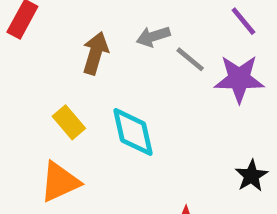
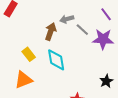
brown arrow: (95, 53) -> (51, 32), moved

